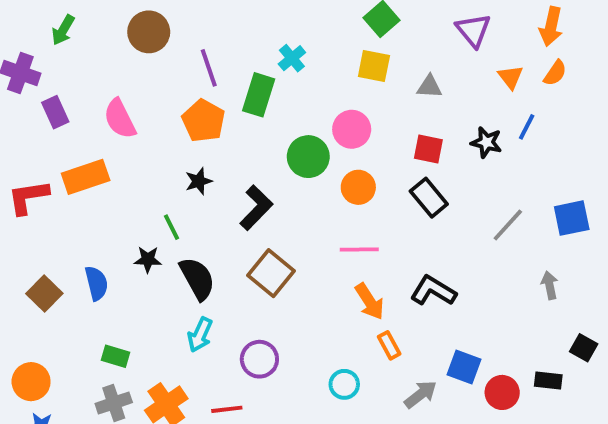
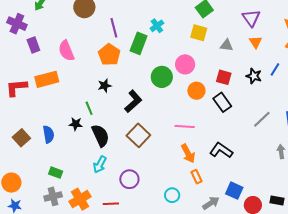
orange triangle: (511, 77) -> (256, 42), moved
orange circle: (358, 187) -> (196, 91), moved

